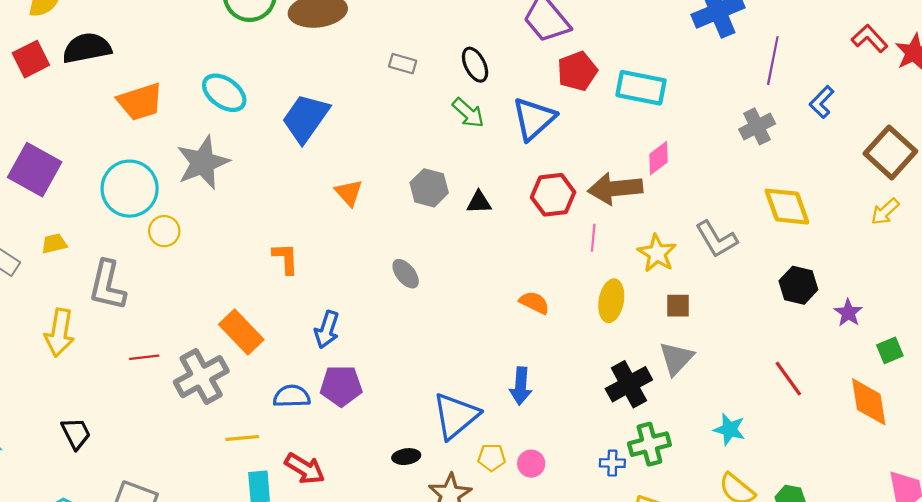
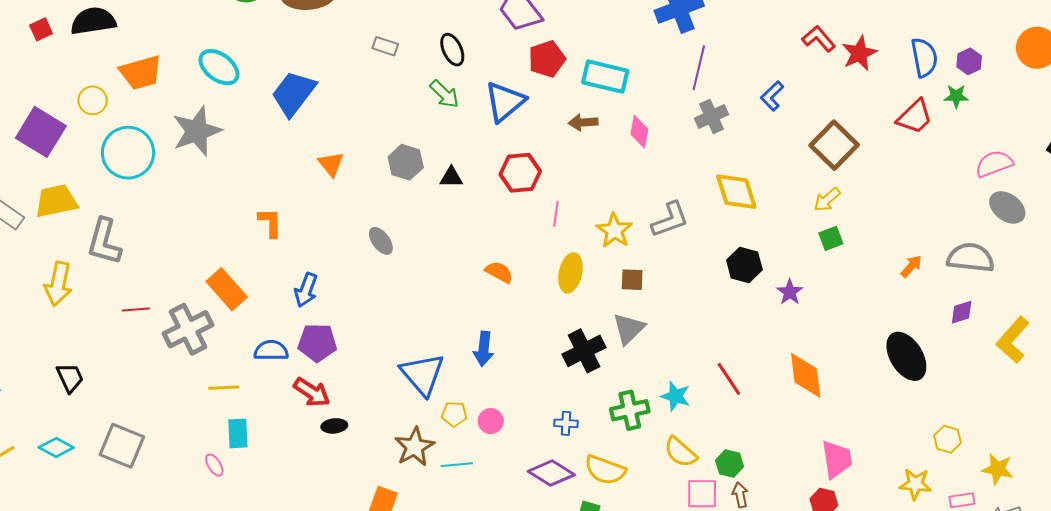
red square: (31, 59) -> (41, 29), size x0.7
purple line: (773, 61) -> (699, 68), moved
pink diamond: (659, 158) -> (639, 132), moved, turned -44
brown arrow: (615, 189) -> (583, 122), moved, size x0.6
yellow circle: (164, 231) -> (93, 100), moved
gray L-shape: (716, 239) -> (670, 220), turned -81
yellow trapezoid: (54, 244) -> (56, 201), size x1.8
green square: (890, 350) -> (831, 238), moved
red line: (788, 379) -> (729, 379), moved
blue triangle: (456, 416) -> (422, 374), turned -33
green cross: (649, 444) -> (630, 410), moved
black ellipse: (406, 457) -> (334, 426), moved
red arrow: (305, 469) -> (312, 392), moved

